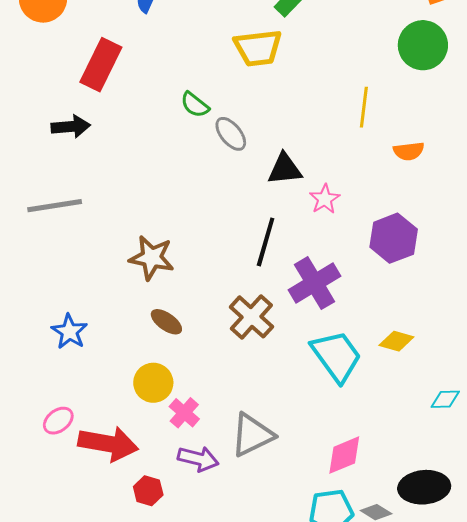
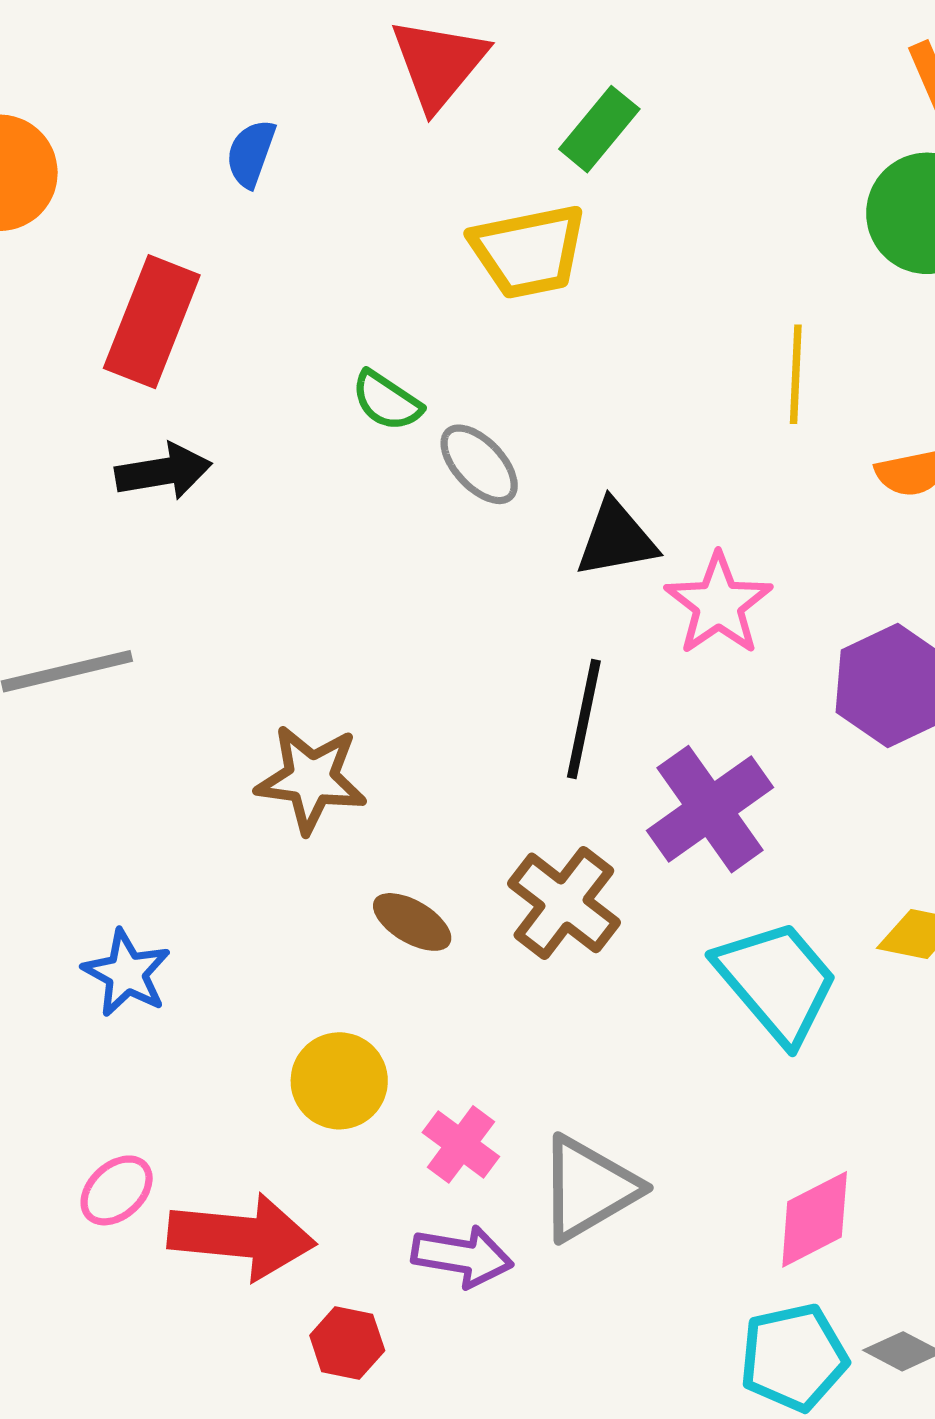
black arrow: (71, 127) -> (163, 472), moved
pink star: (325, 199) -> (719, 604), size x1.4
brown ellipse: (166, 322) -> (412, 922), moved
pink cross: (184, 413) -> (461, 1144), moved

